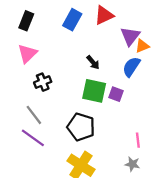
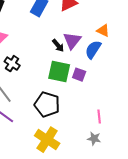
purple triangle: (130, 36) -> (72, 41), moved
orange triangle: (142, 46) -> (103, 31), turned 48
black cross: (43, 82) -> (12, 64), turned -35

